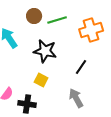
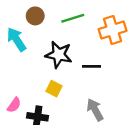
brown circle: (34, 16) -> (35, 16), moved
black line: (81, 67) -> (91, 66), moved, turned 56

